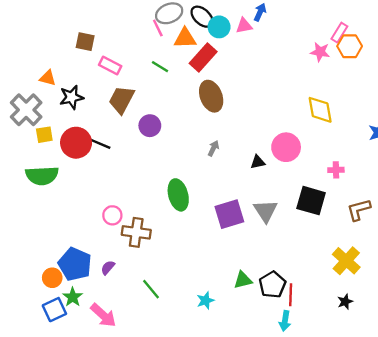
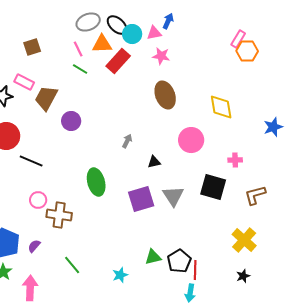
pink line: (158, 28) -> (78, 49), moved
brown square: (85, 42) -> (32, 47), moved, turned -30
pink star: (320, 52) -> (161, 56), moved
pink rectangle: (110, 66) -> (24, 82), moved
brown ellipse: (211, 96) -> (165, 95), moved
black line: (98, 143) -> (31, 161), moved
black triangle: (258, 162) -> (154, 162), moved
pink arrow: (103, 315) -> (30, 288), turned -130

